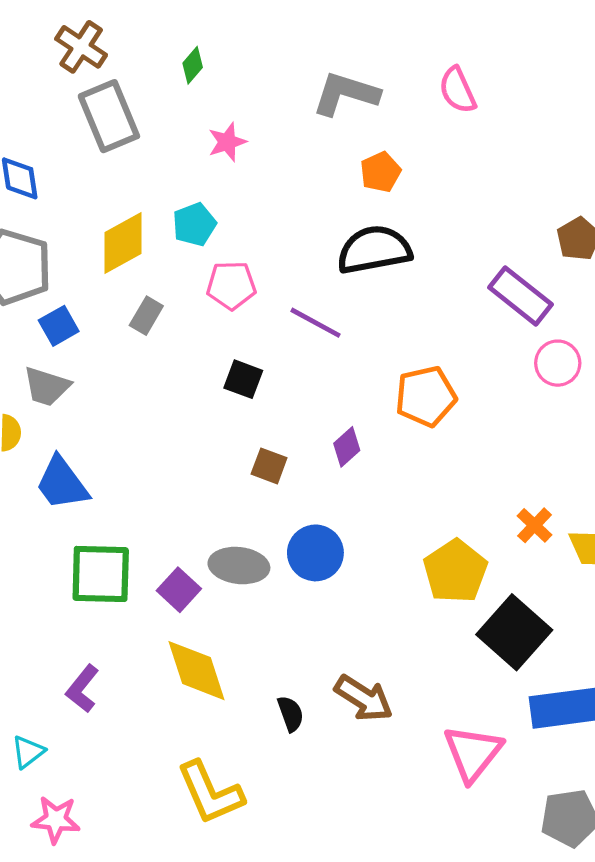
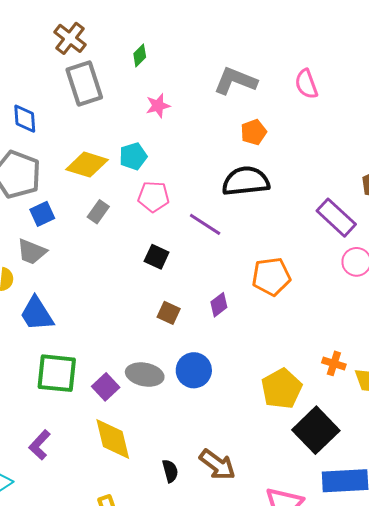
yellow diamond: (123, 243) -> (87, 165), turned 42
orange cross: (535, 525) -> (334, 363), turned -30

